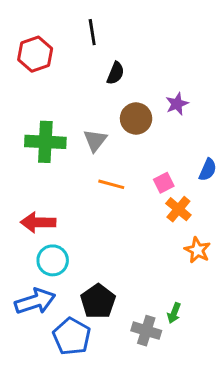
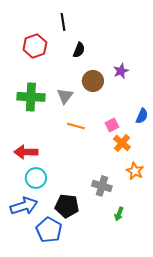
red hexagon: (35, 54) -> (35, 46), moved
black pentagon: (98, 301) -> (67, 206), turned -30
gray cross: (146, 331) -> (102, 186), moved

